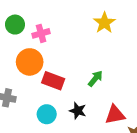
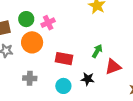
orange circle: (30, 62) -> (32, 42), moved
red triangle: (115, 115) -> (113, 67), moved

